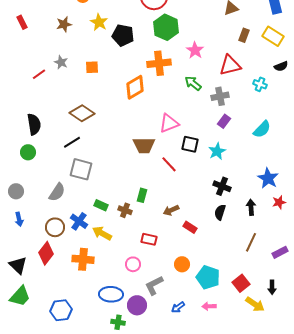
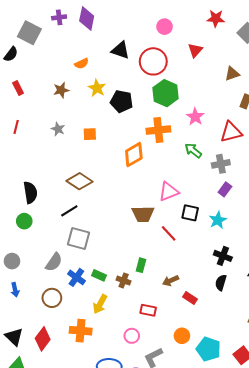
red line: (39, 74) -> (16, 127), moved, turned -40
blue cross: (79, 221) -> (76, 277), moved
yellow arrow: (102, 233) -> (100, 304), turned -90
red diamond: (46, 253) -> (43, 339), moved

